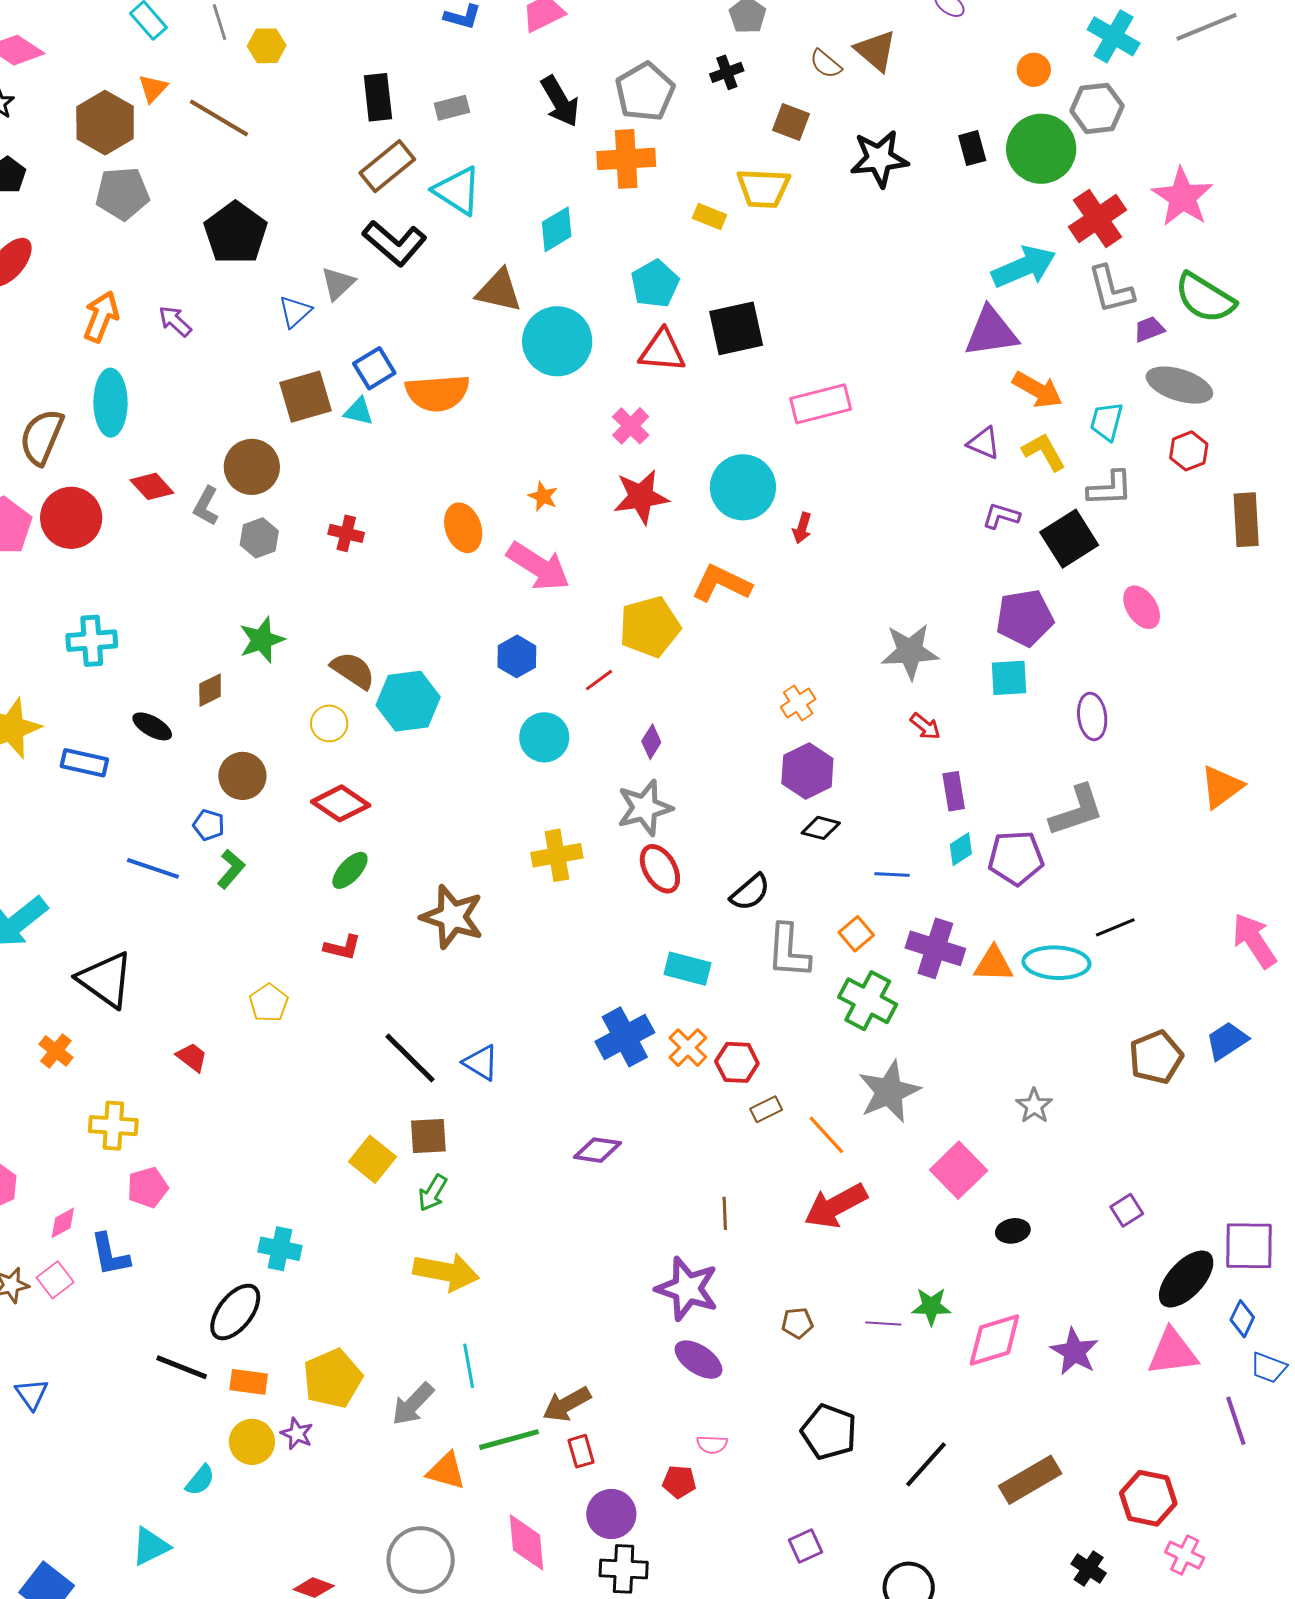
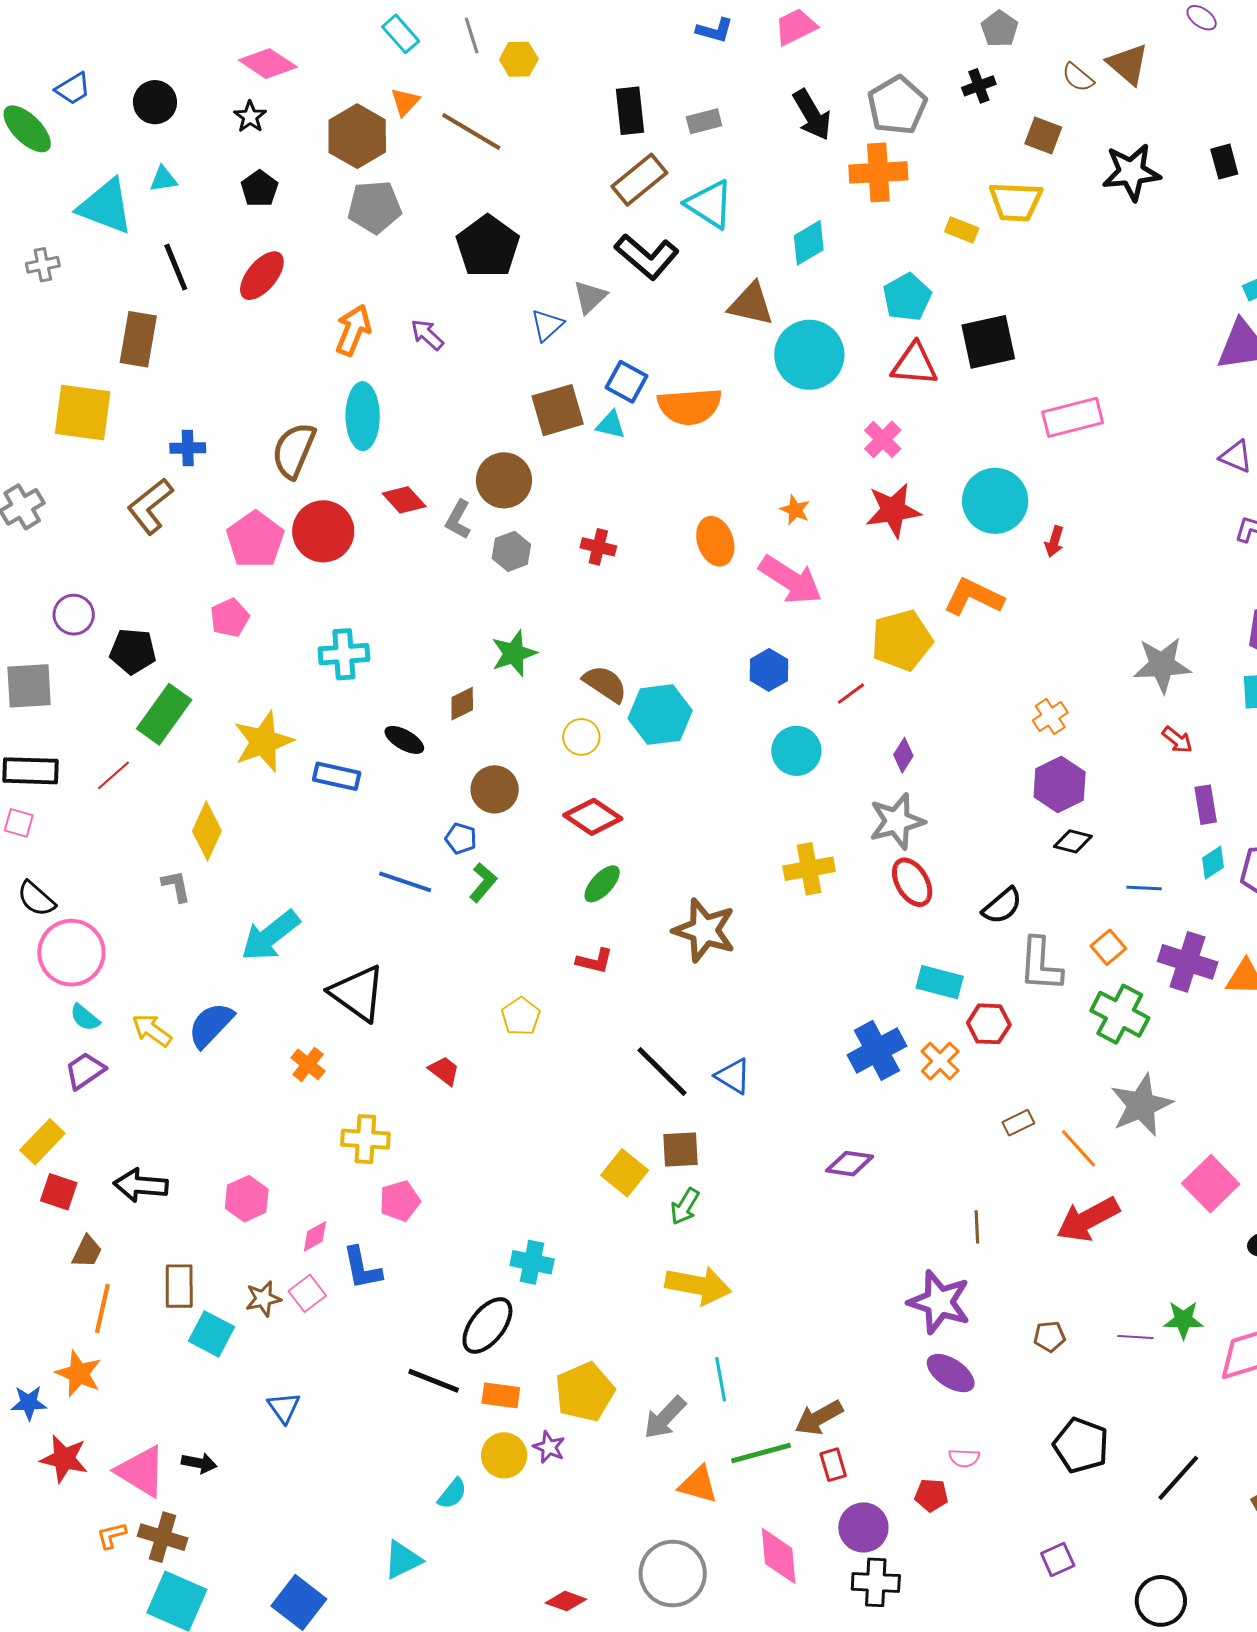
blue square: (374, 368) -> (626, 382), turned -30
red hexagon: (737, 1062) -> (989, 1024), moved

